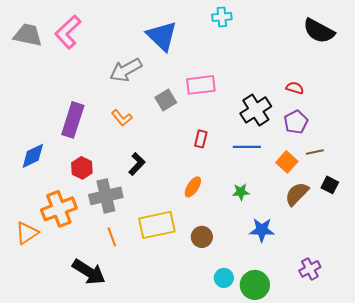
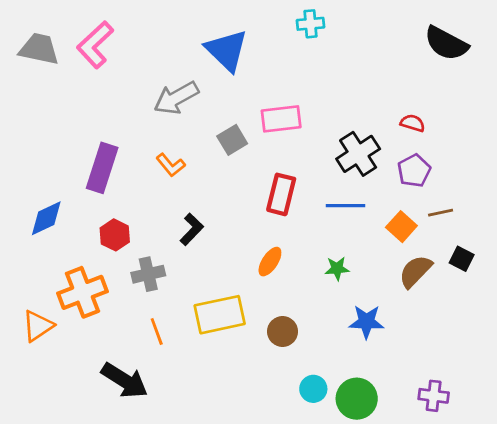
red rectangle: (201, 139) -> (281, 194), size x1.6
gray cross: (106, 196) -> (148, 274), size x0.7
purple cross: (310, 269) -> (434, 396), moved, turned 35

